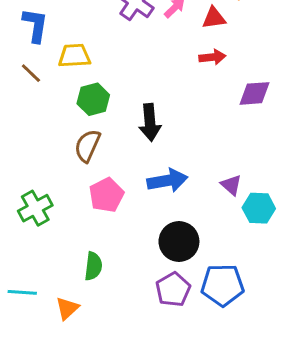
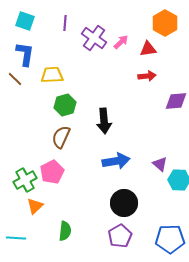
brown line: (31, 73) -> (15, 79), moved
pink pentagon: (106, 195) -> (52, 172), moved
green semicircle: (93, 266) -> (65, 231), moved
blue pentagon: (223, 285) -> (170, 239), moved
orange triangle: (67, 308) -> (35, 206), moved

